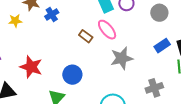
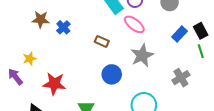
yellow star: (15, 21) -> (30, 59), moved
pink ellipse: (107, 30) -> (134, 24), moved
blue circle: (72, 75) -> (112, 74), moved

